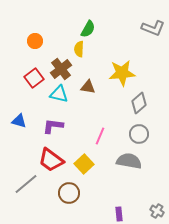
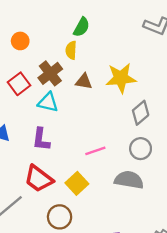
brown triangle: (88, 87) -> (84, 81), moved
purple L-shape: (53, 126) -> (41, 139), turned -90
pink line: (100, 136) -> (95, 151), turned 48

